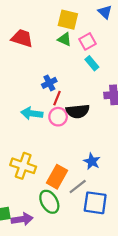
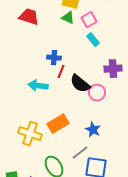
blue cross: (49, 83) -> (54, 58), turned 32
black semicircle: (78, 111) -> (80, 84), turned 45
pink circle: (58, 117) -> (97, 93), moved
orange rectangle: (57, 177) -> (58, 124), moved, turned 30

